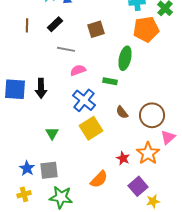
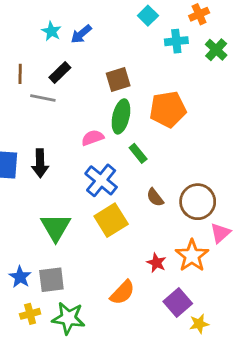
orange pentagon: (146, 29) -> (168, 109), moved
gray line: (66, 49) -> (43, 98), moved
green ellipse: (125, 58) -> (121, 116), moved
green rectangle: (110, 81) -> (138, 153), turned 40
green triangle: (52, 133) -> (56, 227), size x1.6
yellow cross: (24, 194) -> (30, 314), moved

